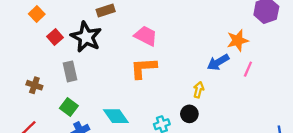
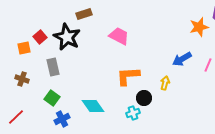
orange square: (37, 14) -> (24, 48), moved, turned 32
orange star: (238, 40) -> (199, 27), moved
orange L-shape: (143, 68) -> (128, 76), moved
black circle: (189, 114) -> (144, 98), moved

